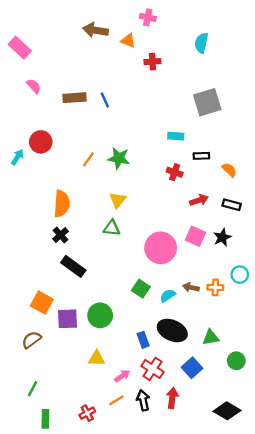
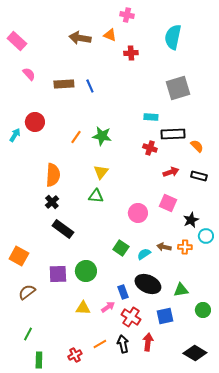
brown arrow: (95, 30) -> (80, 38), moved
cyan semicircle: (201, 43) -> (173, 37), size x1.4
black rectangle: (201, 156) -> (173, 134), size x1.6
black star: (222, 237) -> (191, 220), moved
pink circle: (161, 248) -> (138, 213), size x0.7
orange square: (42, 303) -> (19, 256), moved
blue square: (192, 368) -> (165, 316), turned 30
pink arrow: (122, 376) -> (108, 307), moved

